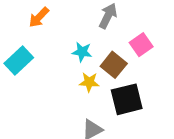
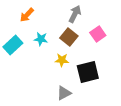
cyan star: (82, 52) -> (41, 39), moved
brown square: (114, 65) -> (69, 37), moved

